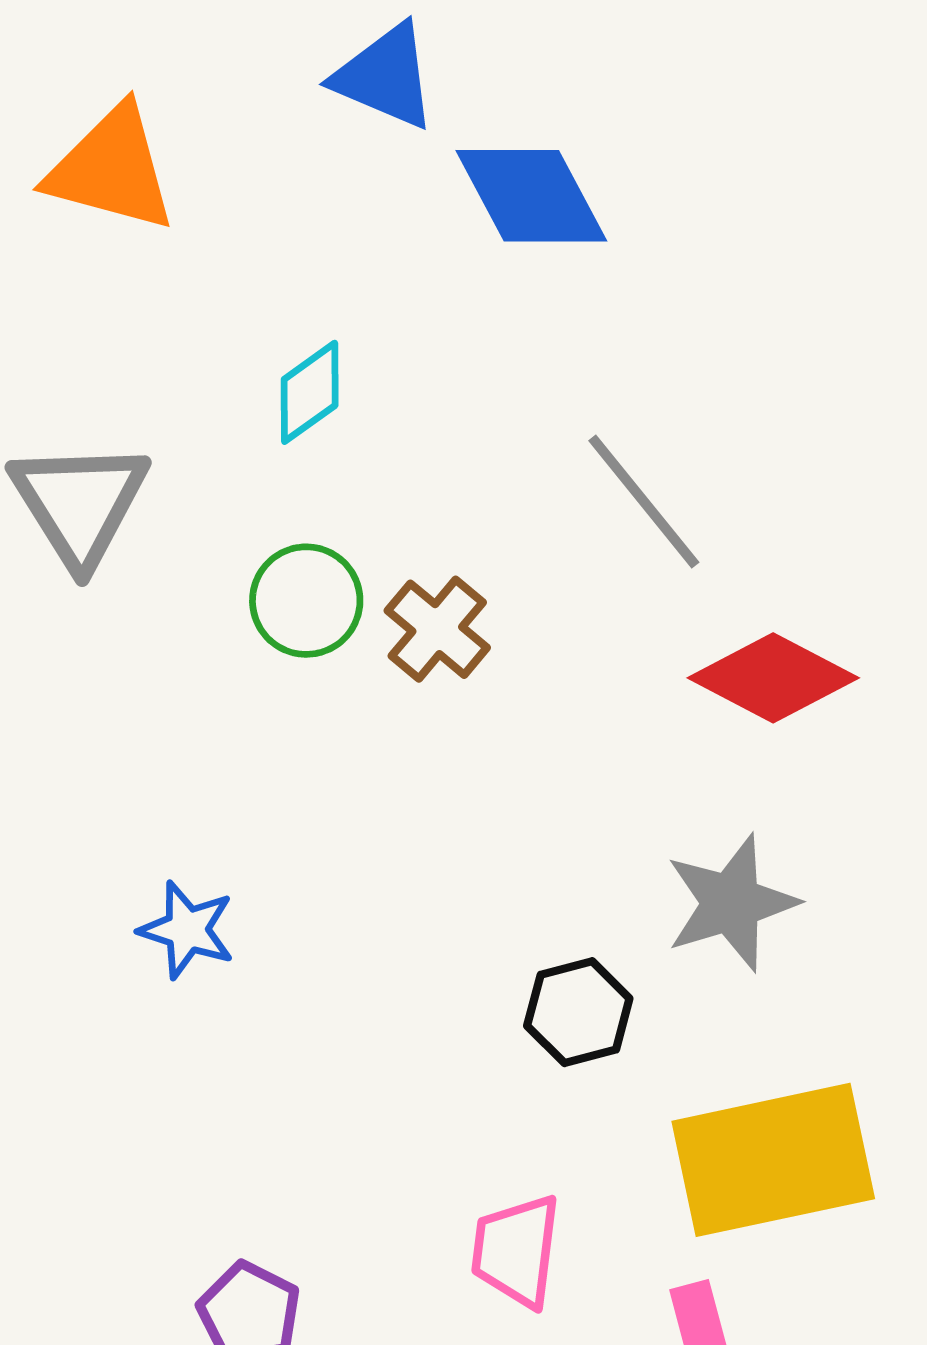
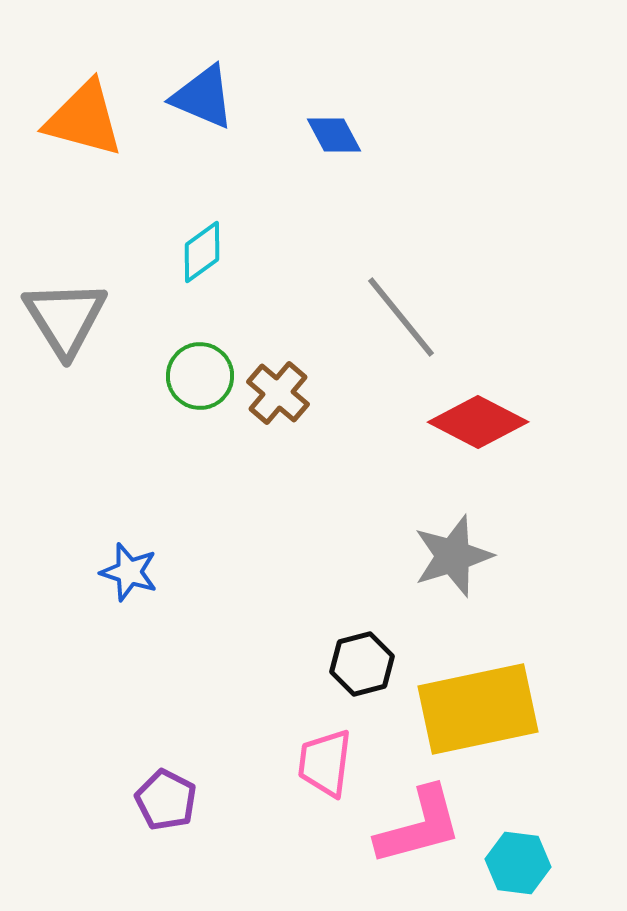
blue triangle: (385, 77) -> (203, 97), moved
blue diamond: (531, 196) -> (334, 135), size x0.6
black hexagon: (578, 1012) -> (362, 664), moved

